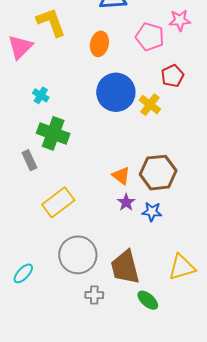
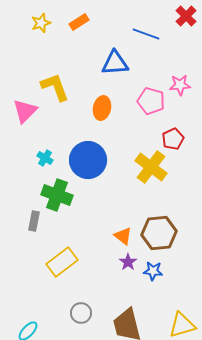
blue circle: (116, 92) -> (88, 160), moved
yellow cross: (150, 105) -> (151, 167), size x1.5
gray rectangle: (29, 160) -> (34, 221), turned 36
gray circle: (78, 255) -> (81, 313), size x0.6

